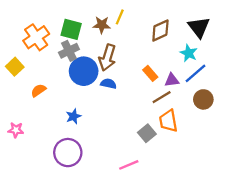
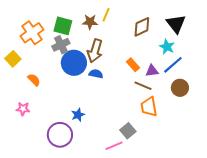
orange semicircle: (38, 90) -> (34, 80), turned 80
brown line: (162, 97) -> (143, 86), turned 54
blue star: (73, 116) -> (78, 115), moved
pink star: (16, 130) -> (23, 109), moved
gray square: (147, 133) -> (128, 131), moved

